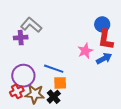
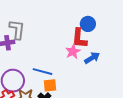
gray L-shape: (31, 25) -> (17, 29), turned 60
red L-shape: (106, 39) -> (79, 38), moved

